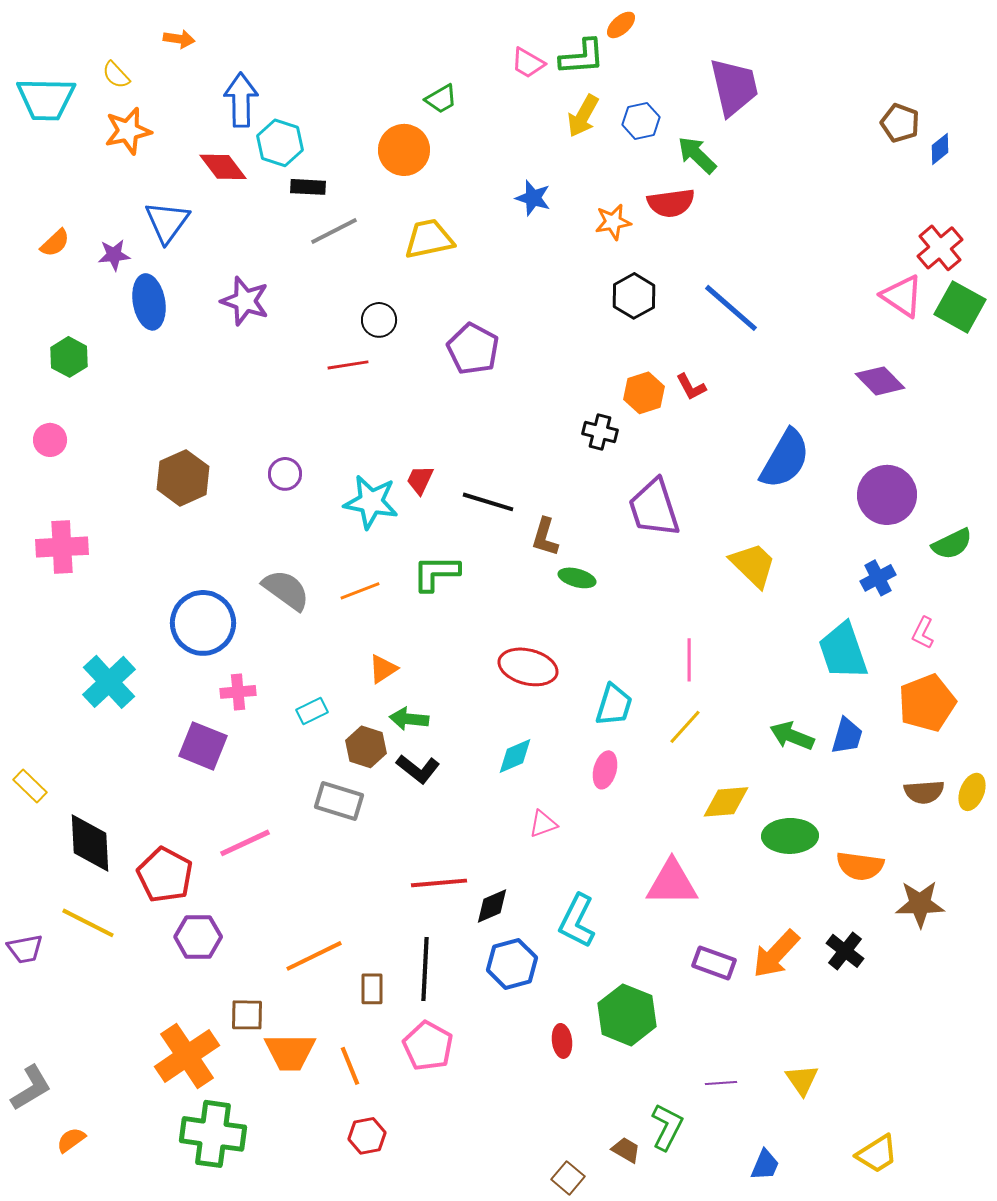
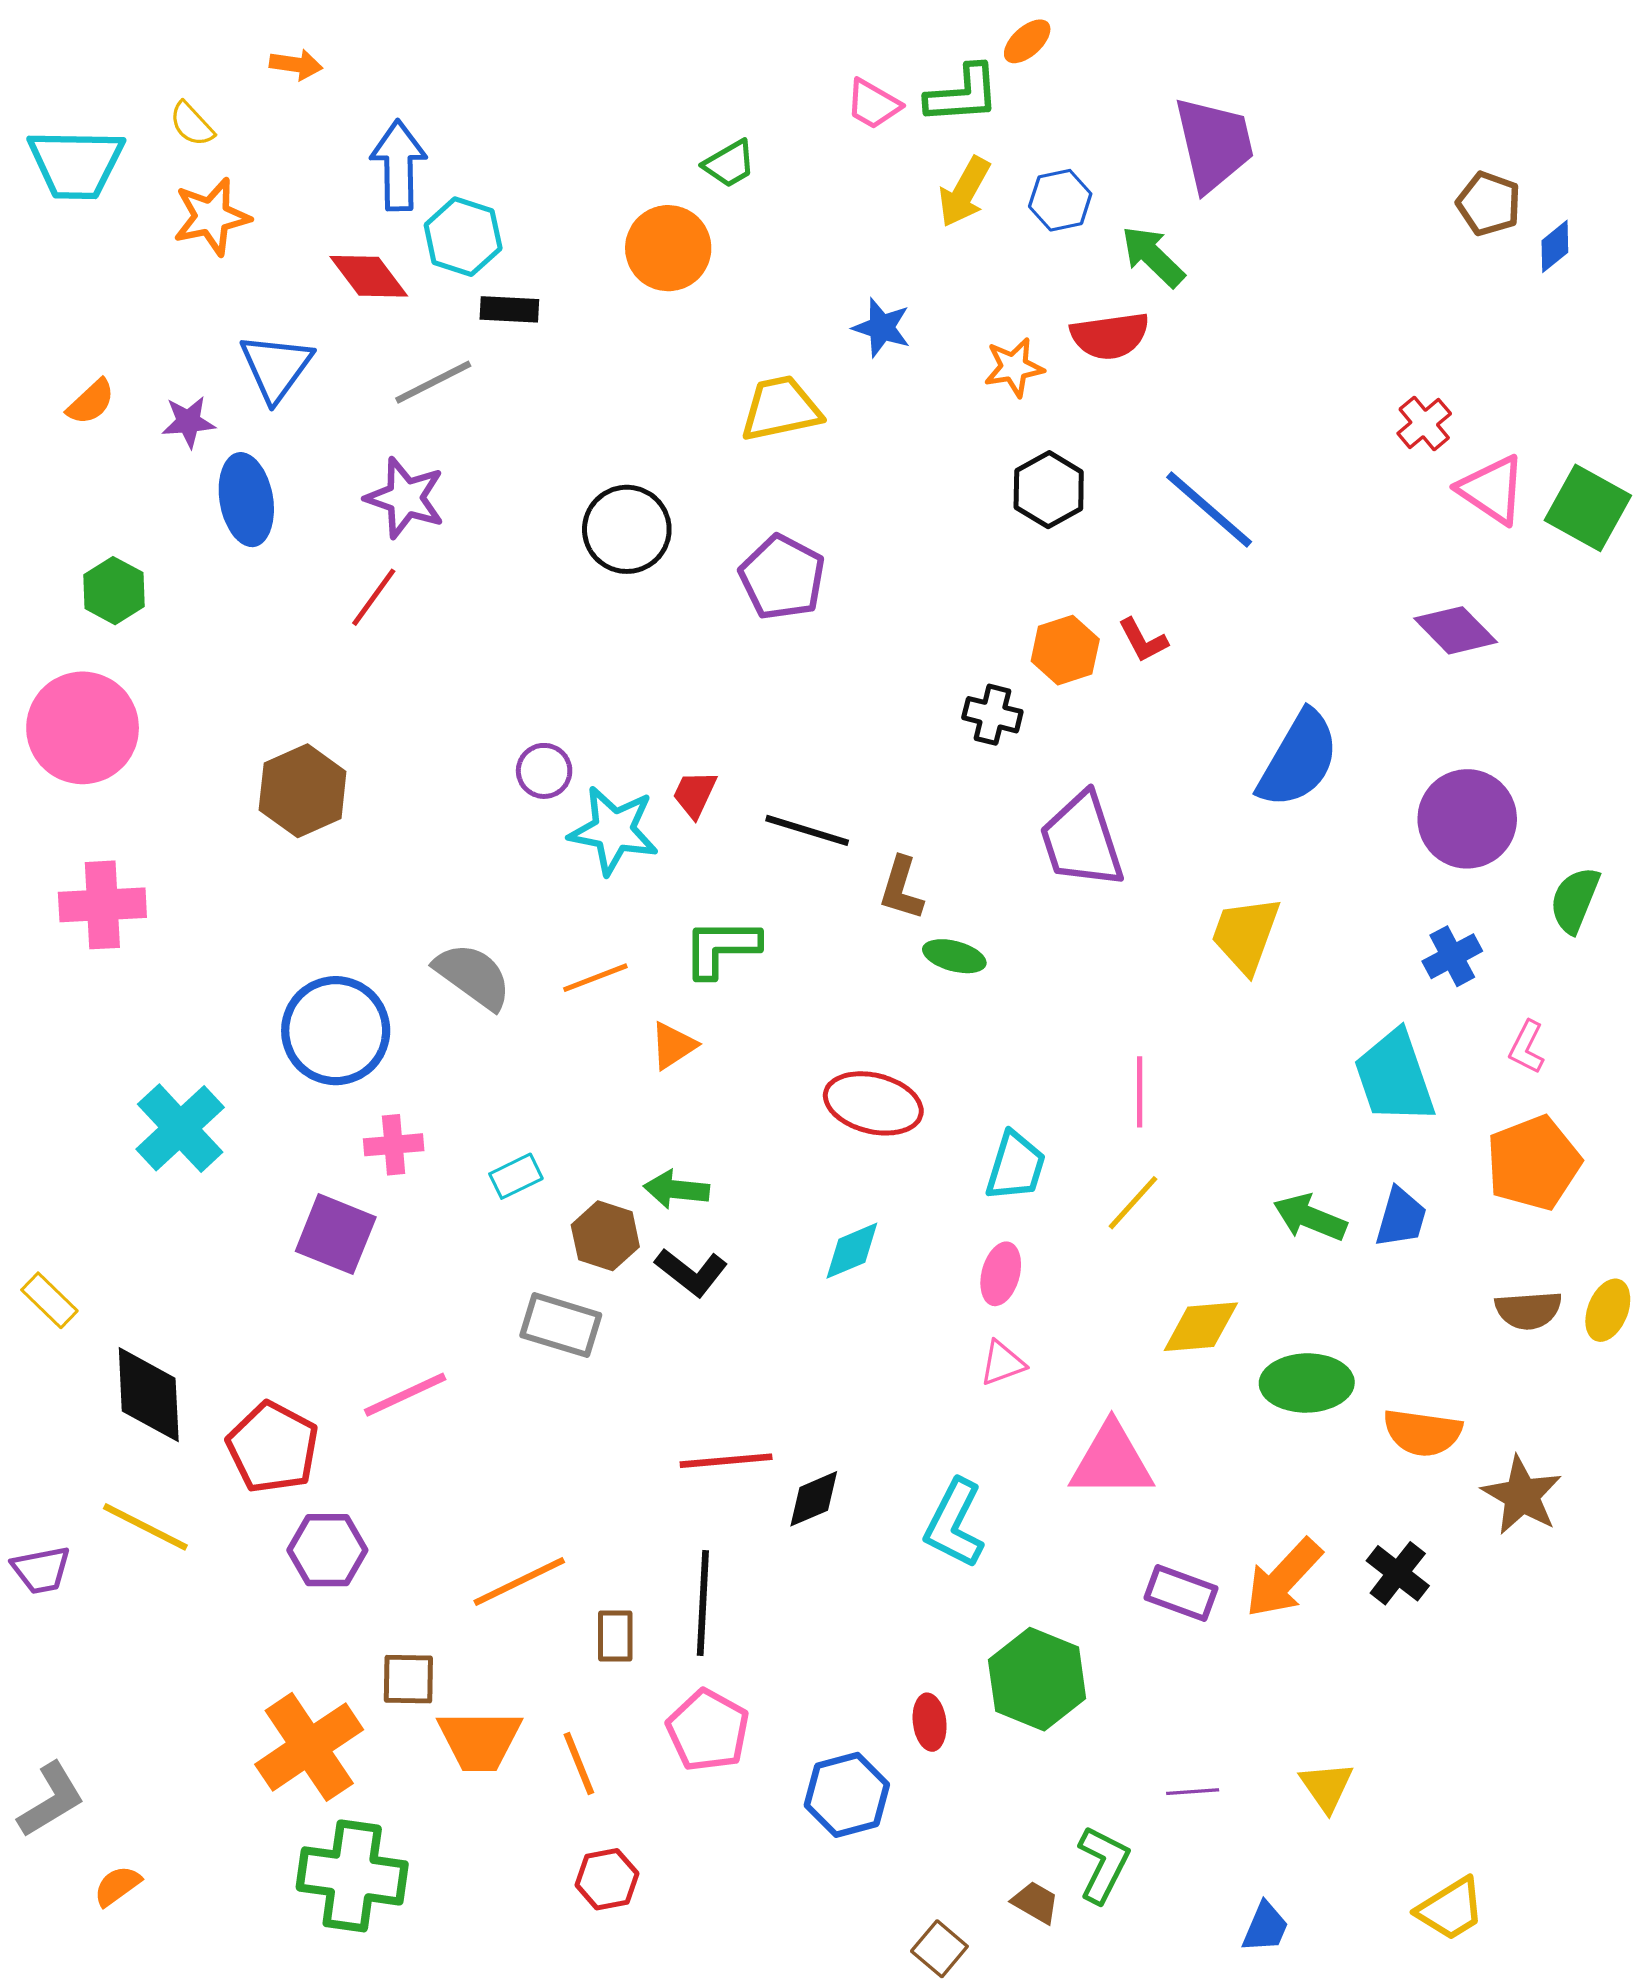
gray line: (334, 231) -> (433, 382), moved
yellow trapezoid: (429, 239) -> (781, 409), moved
red cross: (940, 248) -> (1424, 423), moved, size x0.7
black circle: (379, 320) -> (627, 529), size x1.5
red line: (348, 365) -> (374, 597), moved, turned -45
pink circle: (50, 440) -> (83, 728), size x2.0
purple circle: (285, 474) -> (544, 771), moved
green semicircle: (952, 544) -> (1575, 900), turned 138
yellow trapezoid: (753, 565) -> (1246, 935), turned -114
orange triangle: (383, 669) -> (673, 1046), moved
pink triangle: (543, 824) -> (1002, 1363), moved
brown star: (920, 904) -> (1522, 1495), turned 30
blue hexagon: (512, 964) -> (847, 1795), moved

